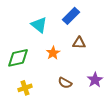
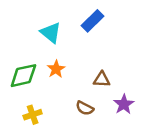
brown triangle: (79, 43) -> (102, 80), moved
orange star: (53, 53) -> (56, 69), moved

